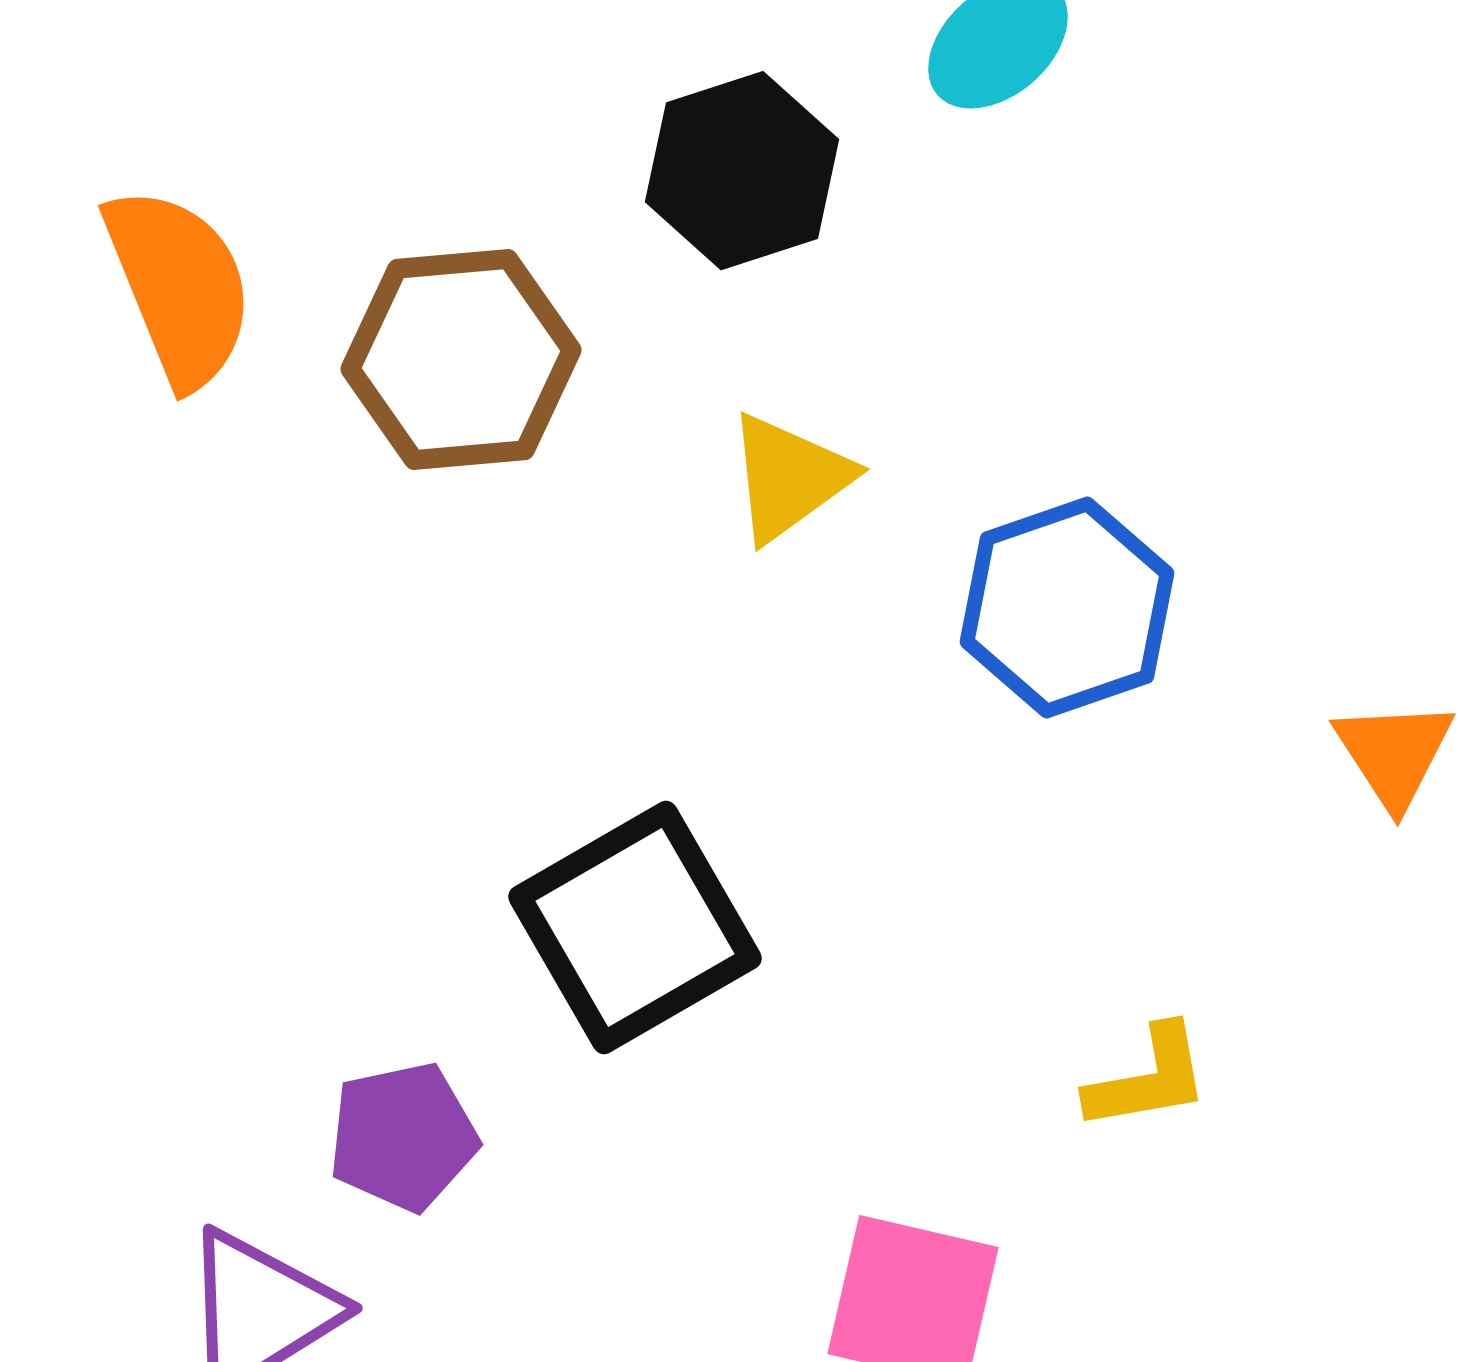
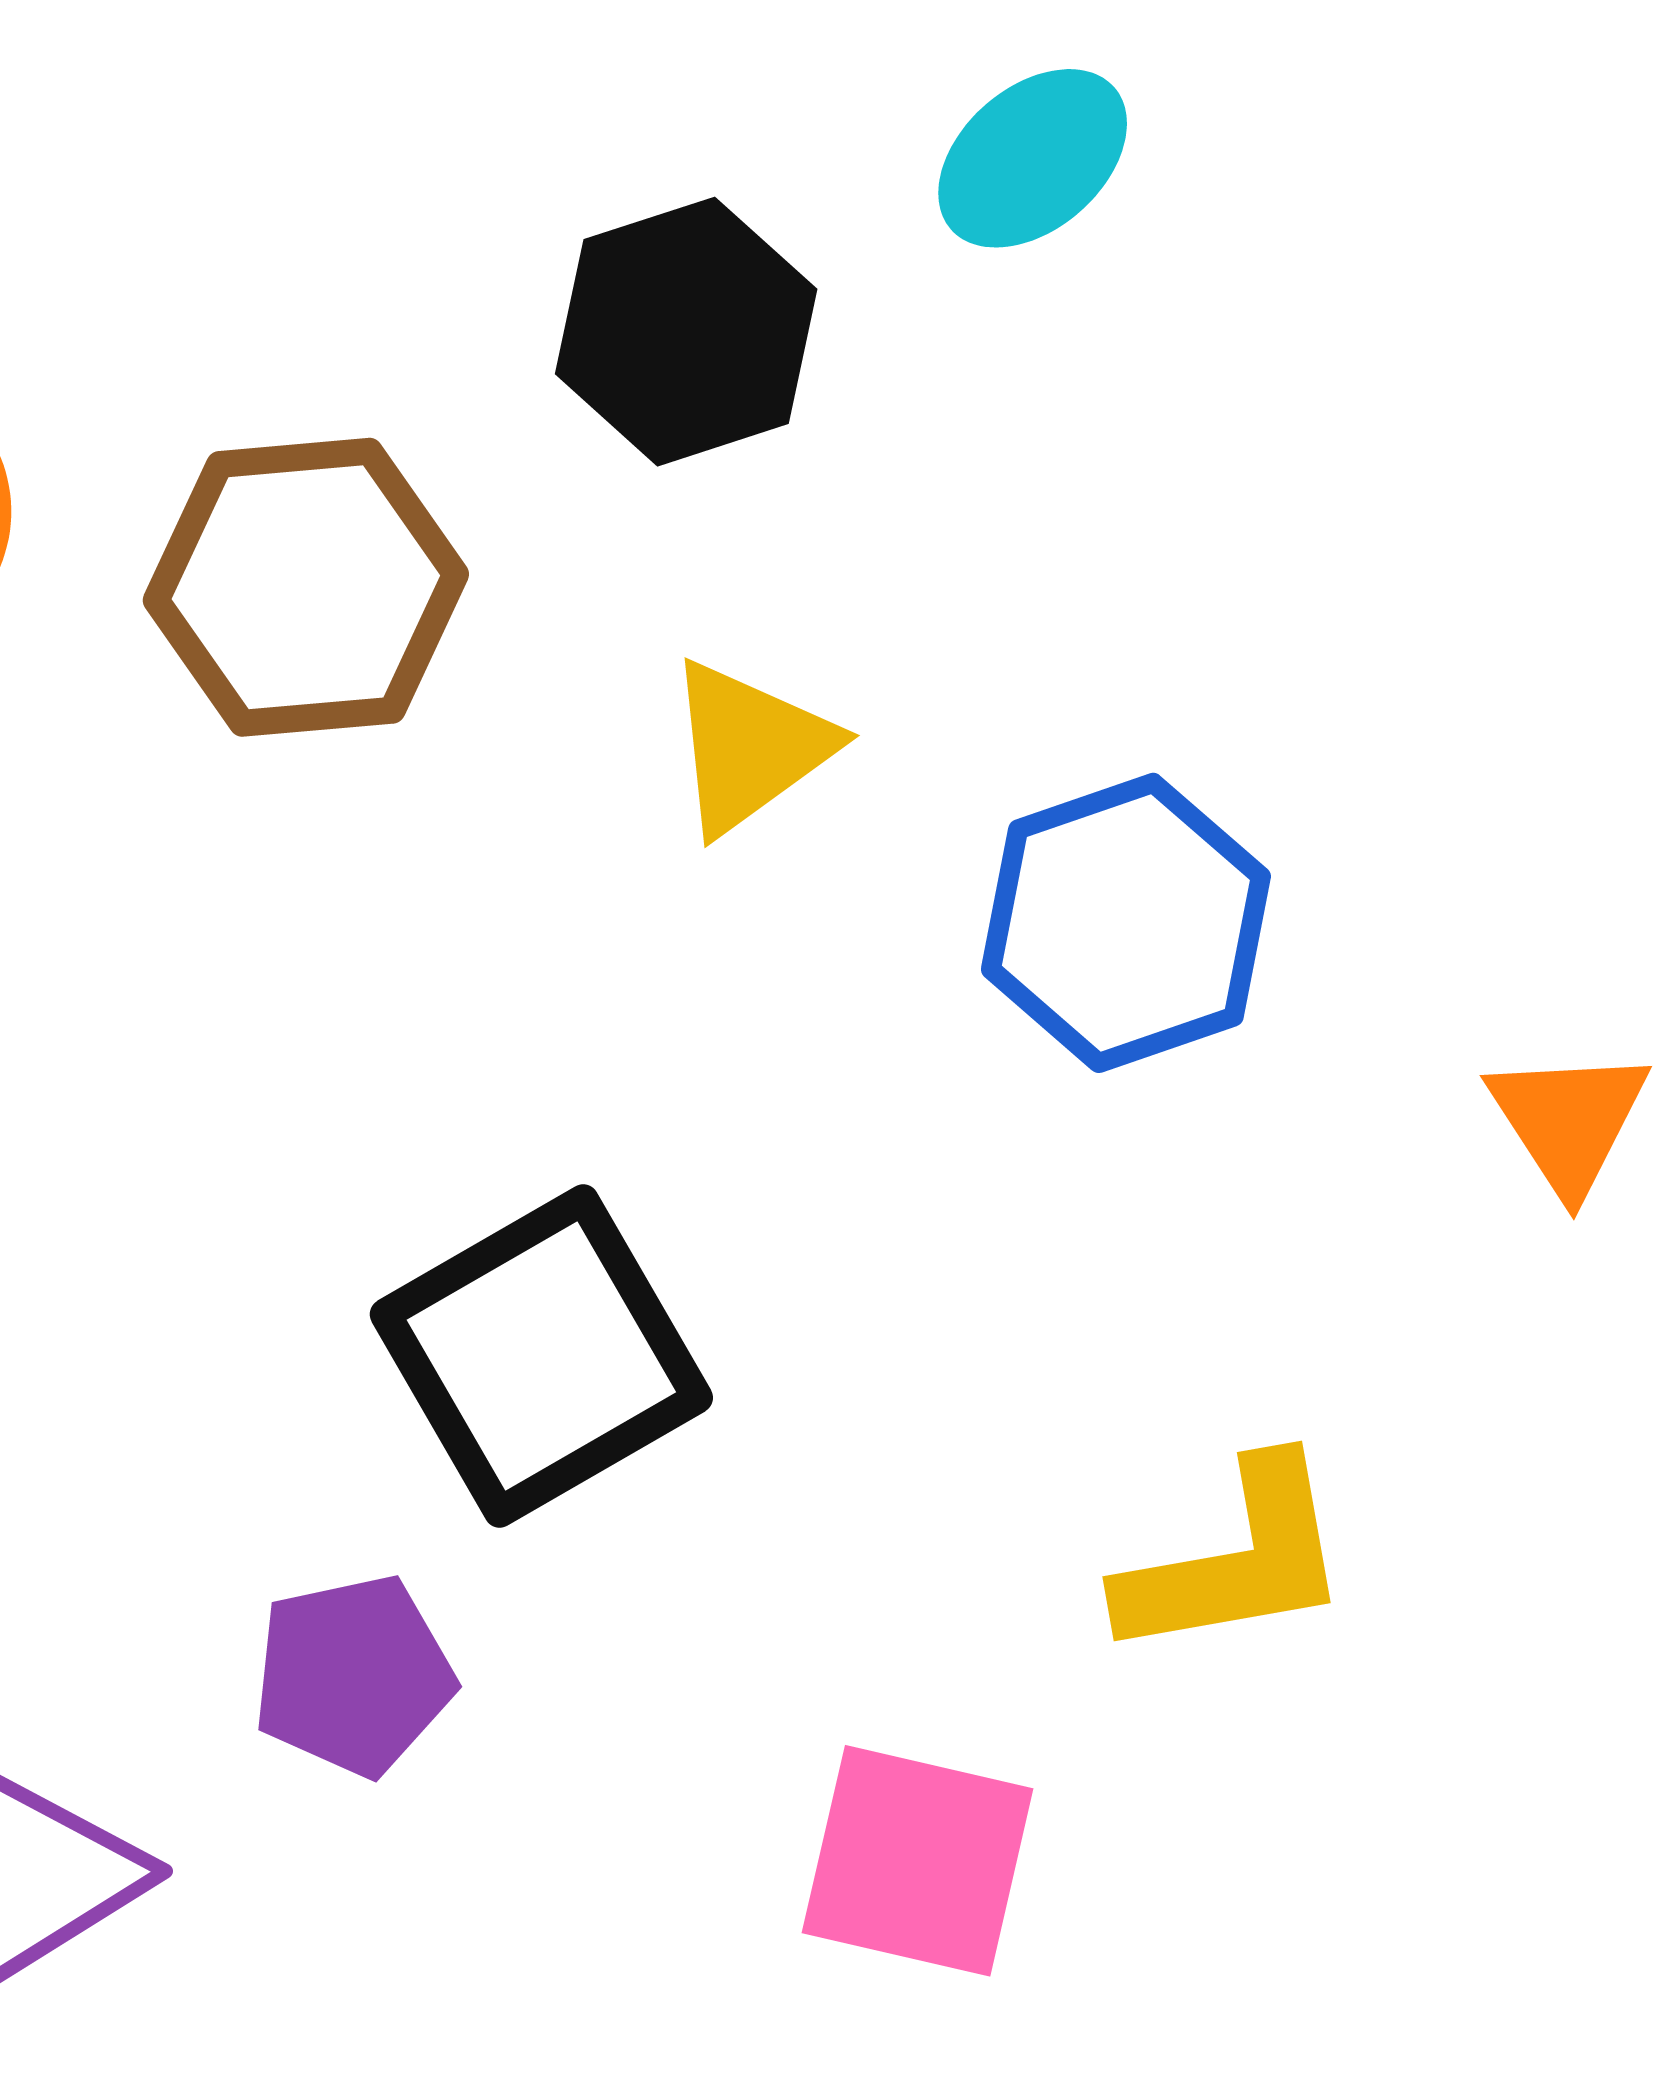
yellow L-shape: (1148, 1079) -> (1236, 1560), size x1.4
purple pentagon: (403, 1137) -> (353, 1675), moved

